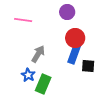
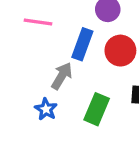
blue rectangle: (74, 54) -> (82, 44), moved
green rectangle: (43, 84) -> (97, 109), moved

